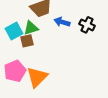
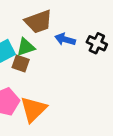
brown square: (27, 41) -> (21, 64), turned 32

